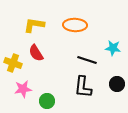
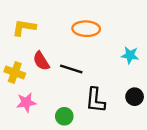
yellow L-shape: (34, 25) -> (24, 28), moved
black line: (87, 60) -> (71, 69), moved
green circle: (47, 101) -> (64, 116), moved

